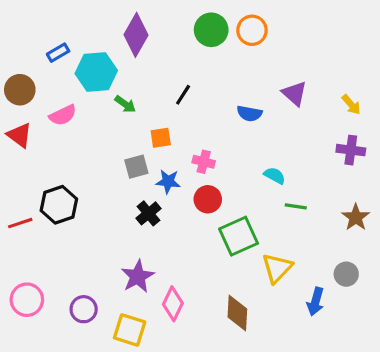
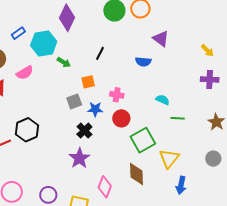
purple triangle: (294, 93) -> (161, 39), moved
purple star: (138, 276) -> (79, 158), moved
blue arrow: (316, 302) -> (181, 185), moved
brown diamond: (237, 313) -> (137, 174), moved

